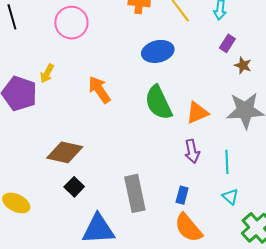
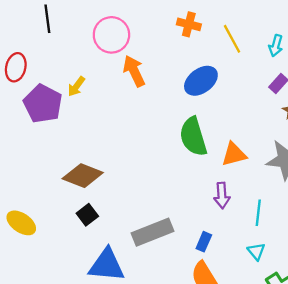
blue ellipse: (158, 51) -> (201, 81), turned -32
orange arrow: (99, 90) -> (134, 71), moved
gray rectangle: (135, 193) -> (152, 232), turned 72

